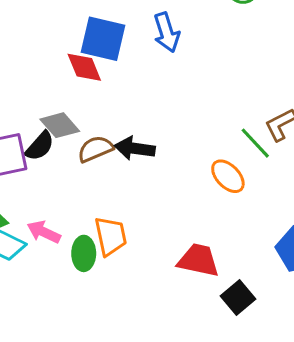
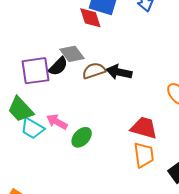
orange trapezoid: (111, 236) -> (144, 155), moved
green ellipse: (84, 253) -> (82, 137), turned 40
red trapezoid: (198, 260) -> (144, 128), moved

